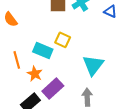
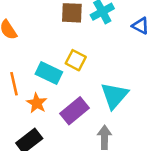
purple rectangle: (53, 89) -> (74, 111), moved

